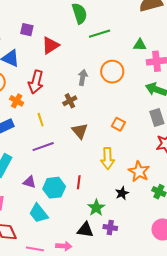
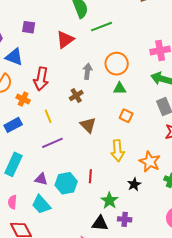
red triangle: (50, 45) -> (65, 40), moved
green triangle: (140, 45) -> (120, 88), moved
cyan trapezoid: (38, 213) -> (41, 204), moved

